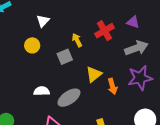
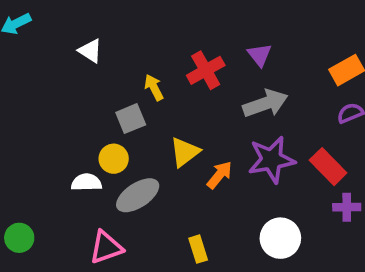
white triangle: (43, 21) -> (90, 51), turned -40
purple triangle: (133, 22) -> (260, 55), turned 32
yellow circle: (32, 45) -> (114, 159), moved
orange arrow: (112, 86) -> (219, 175), turned -126

